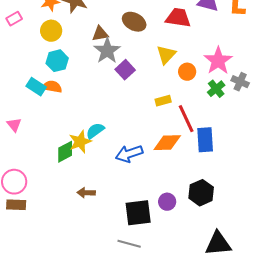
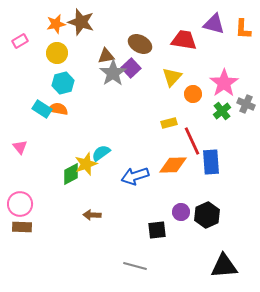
purple square: (125, 70) -> (131, 68), moved
purple circle: (167, 202) -> (181, 212), moved
black square: (138, 213) -> (157, 230), moved, size x0.7

